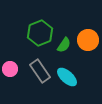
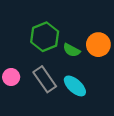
green semicircle: (64, 45) -> (72, 50), turned 84

